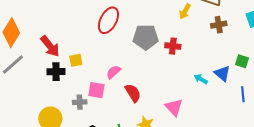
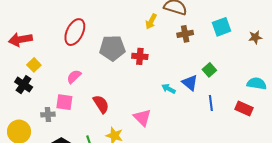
red arrow: (50, 46) -> (20, 40), moved, turned 120
yellow square: (76, 60) -> (34, 65), moved, turned -32
green square: (242, 61) -> (209, 70), turned 32
black cross: (56, 72) -> (24, 85), turned 36
pink semicircle: (113, 72) -> (74, 77), moved

